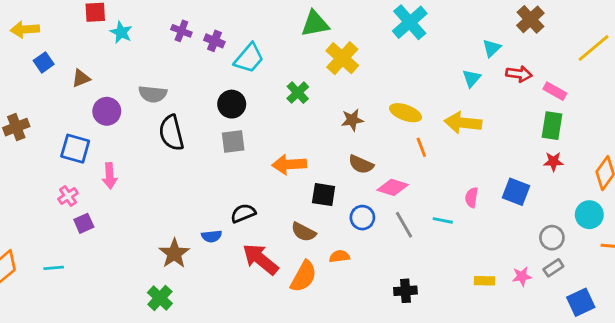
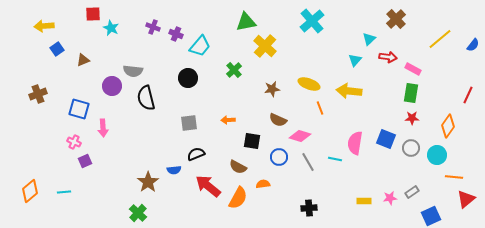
purple circle: (107, 111) -> (112, 86), moved
gray square: (233, 141) -> (189, 123), moved
orange arrow: (289, 164) -> (228, 120), size x0.6
pink cross: (68, 196) -> (74, 142), turned -32
pink semicircle: (472, 197) -> (355, 143), size x1.6
gray circle: (552, 238) -> (411, 148), moved

